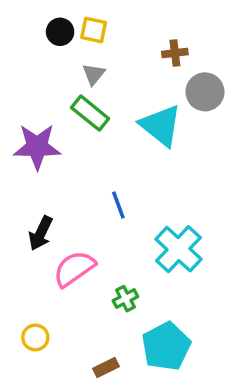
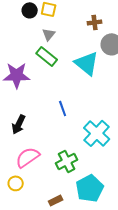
pink semicircle: (74, 269) -> (28, 157), moved
green cross: (125, 299) -> (67, 161), size x1.5

